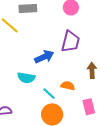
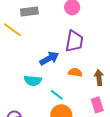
brown arrow: (92, 70) -> (99, 78), moved
orange semicircle: (68, 86) -> (75, 72), moved

